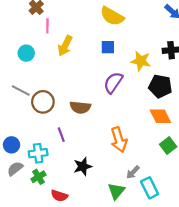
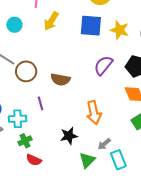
blue square: (108, 47) -> (91, 26), size x1.6
yellow star: (141, 61) -> (120, 30), moved
purple semicircle: (113, 83) -> (103, 65), moved
black star: (83, 166) -> (69, 136), moved
green cross: (38, 177) -> (25, 141), moved

